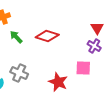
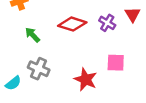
green arrow: (16, 37) -> (33, 35), moved
purple cross: (94, 46) -> (107, 23), moved

